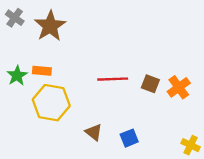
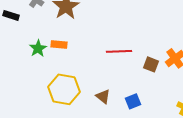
brown square: (150, 84) -> (151, 64), moved
yellow hexagon: (51, 103) -> (64, 89), moved

